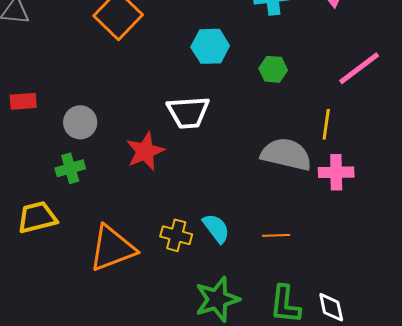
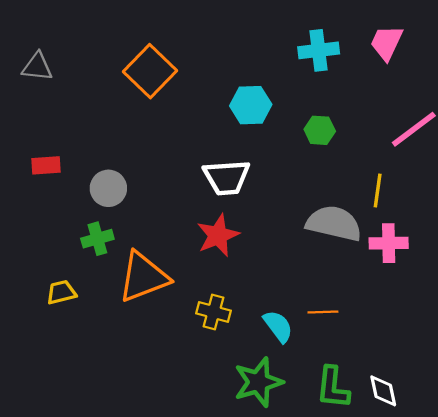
red star: (145, 151) -> (218, 235), moved
yellow trapezoid: (37, 217) -> (61, 292), size x0.7
cyan semicircle: (216, 228) -> (278, 326), moved
orange triangle: (112, 248) -> (143, 277), moved

